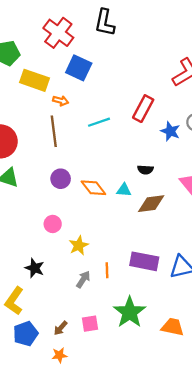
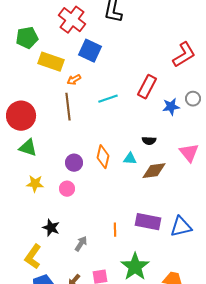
orange arrow: (61, 101) -> (74, 80), turned 136
blue star: (170, 131) -> (171, 107), turned -30
purple circle: (61, 179) -> (74, 163), moved
orange diamond: (93, 188) -> (103, 157), turned 50
yellow star: (79, 245) -> (35, 184), moved, turned 30
gray arrow: (83, 279) -> (81, 244), moved

